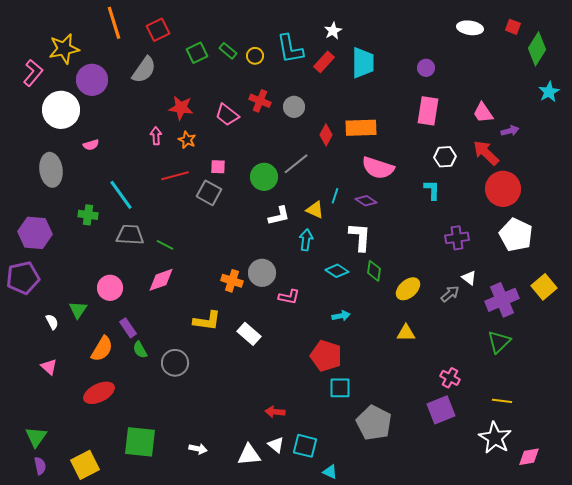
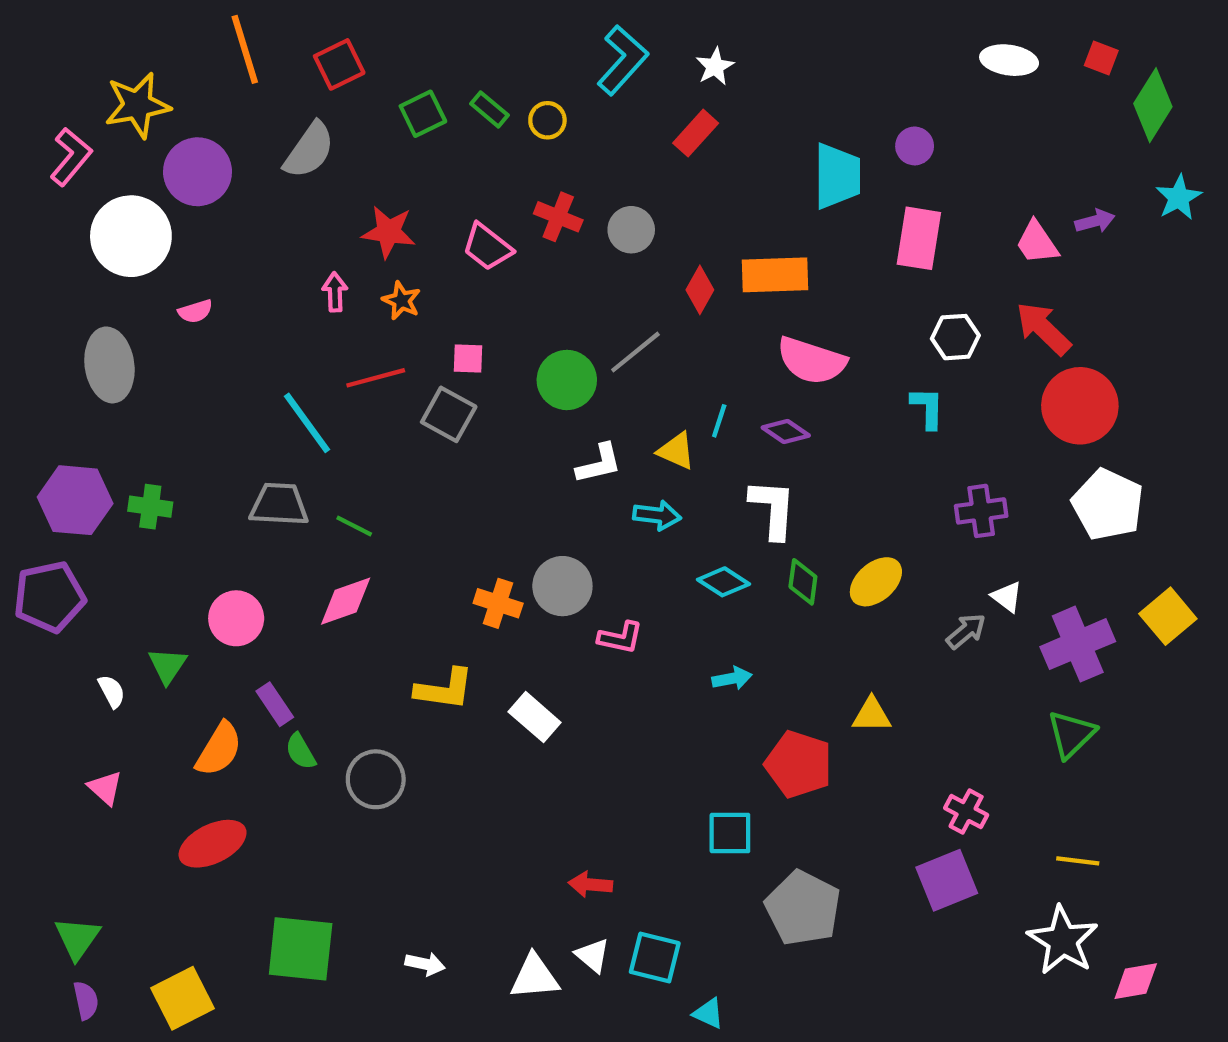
cyan L-shape: (290, 49) -> (623, 60), moved, turned -128
cyan trapezoid: (363, 63) -> (837, 176), moved
purple arrow: (510, 131) -> (1095, 221), moved
cyan line: (121, 195) -> (307, 423), moved
green cross: (88, 215) -> (150, 507), moved
cyan arrow: (306, 240) -> (657, 515), turned 90
yellow ellipse: (408, 289) -> (876, 582), moved
red pentagon: (326, 356) -> (799, 764), moved

